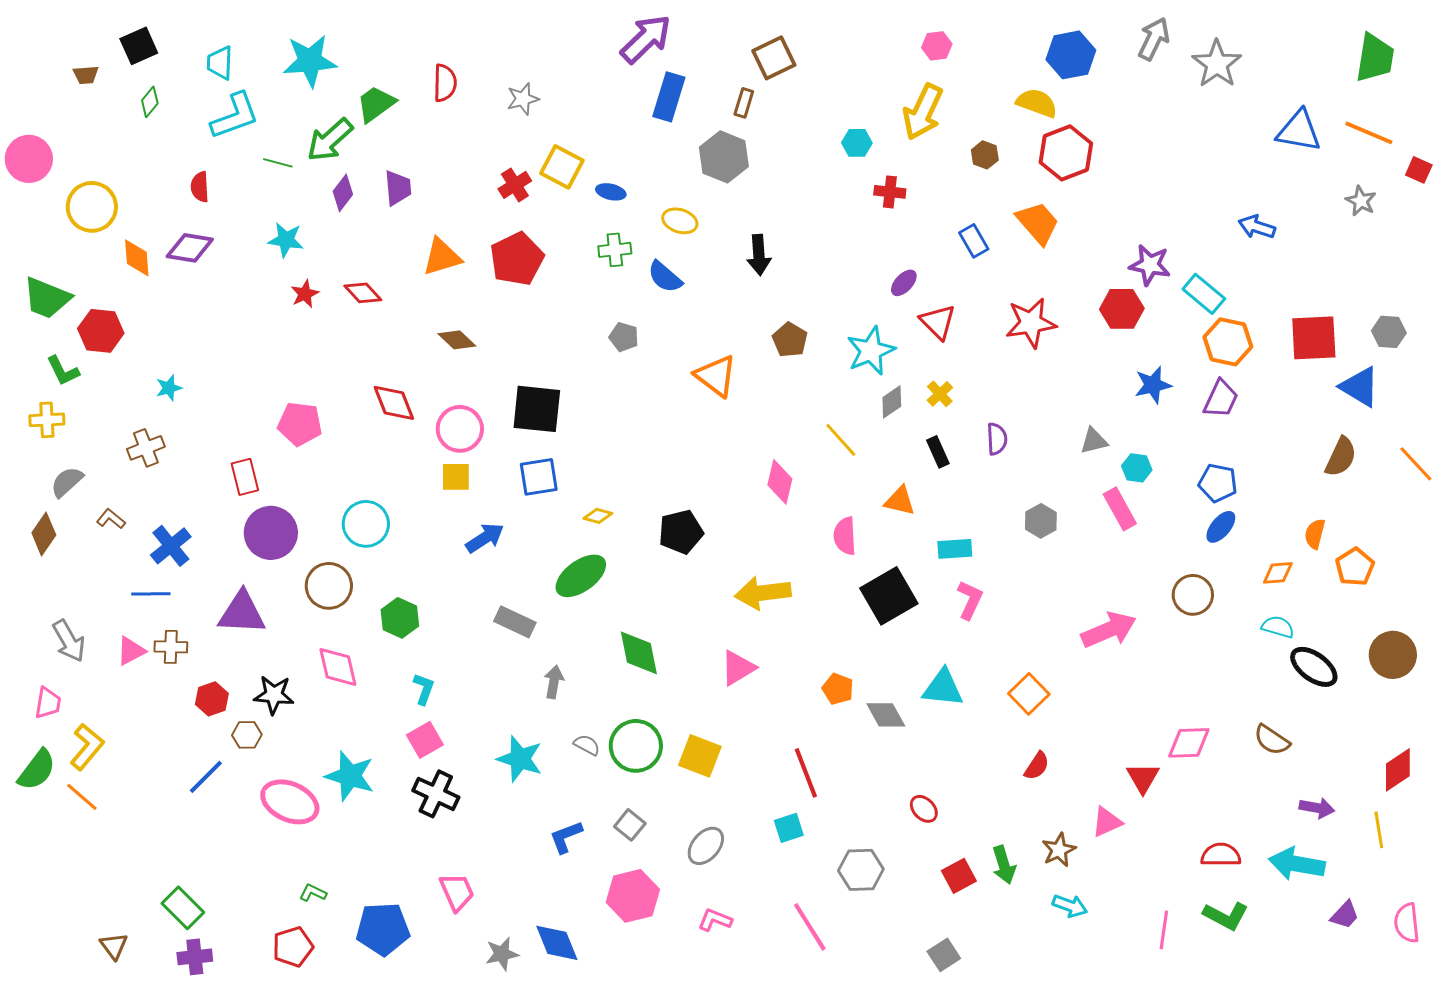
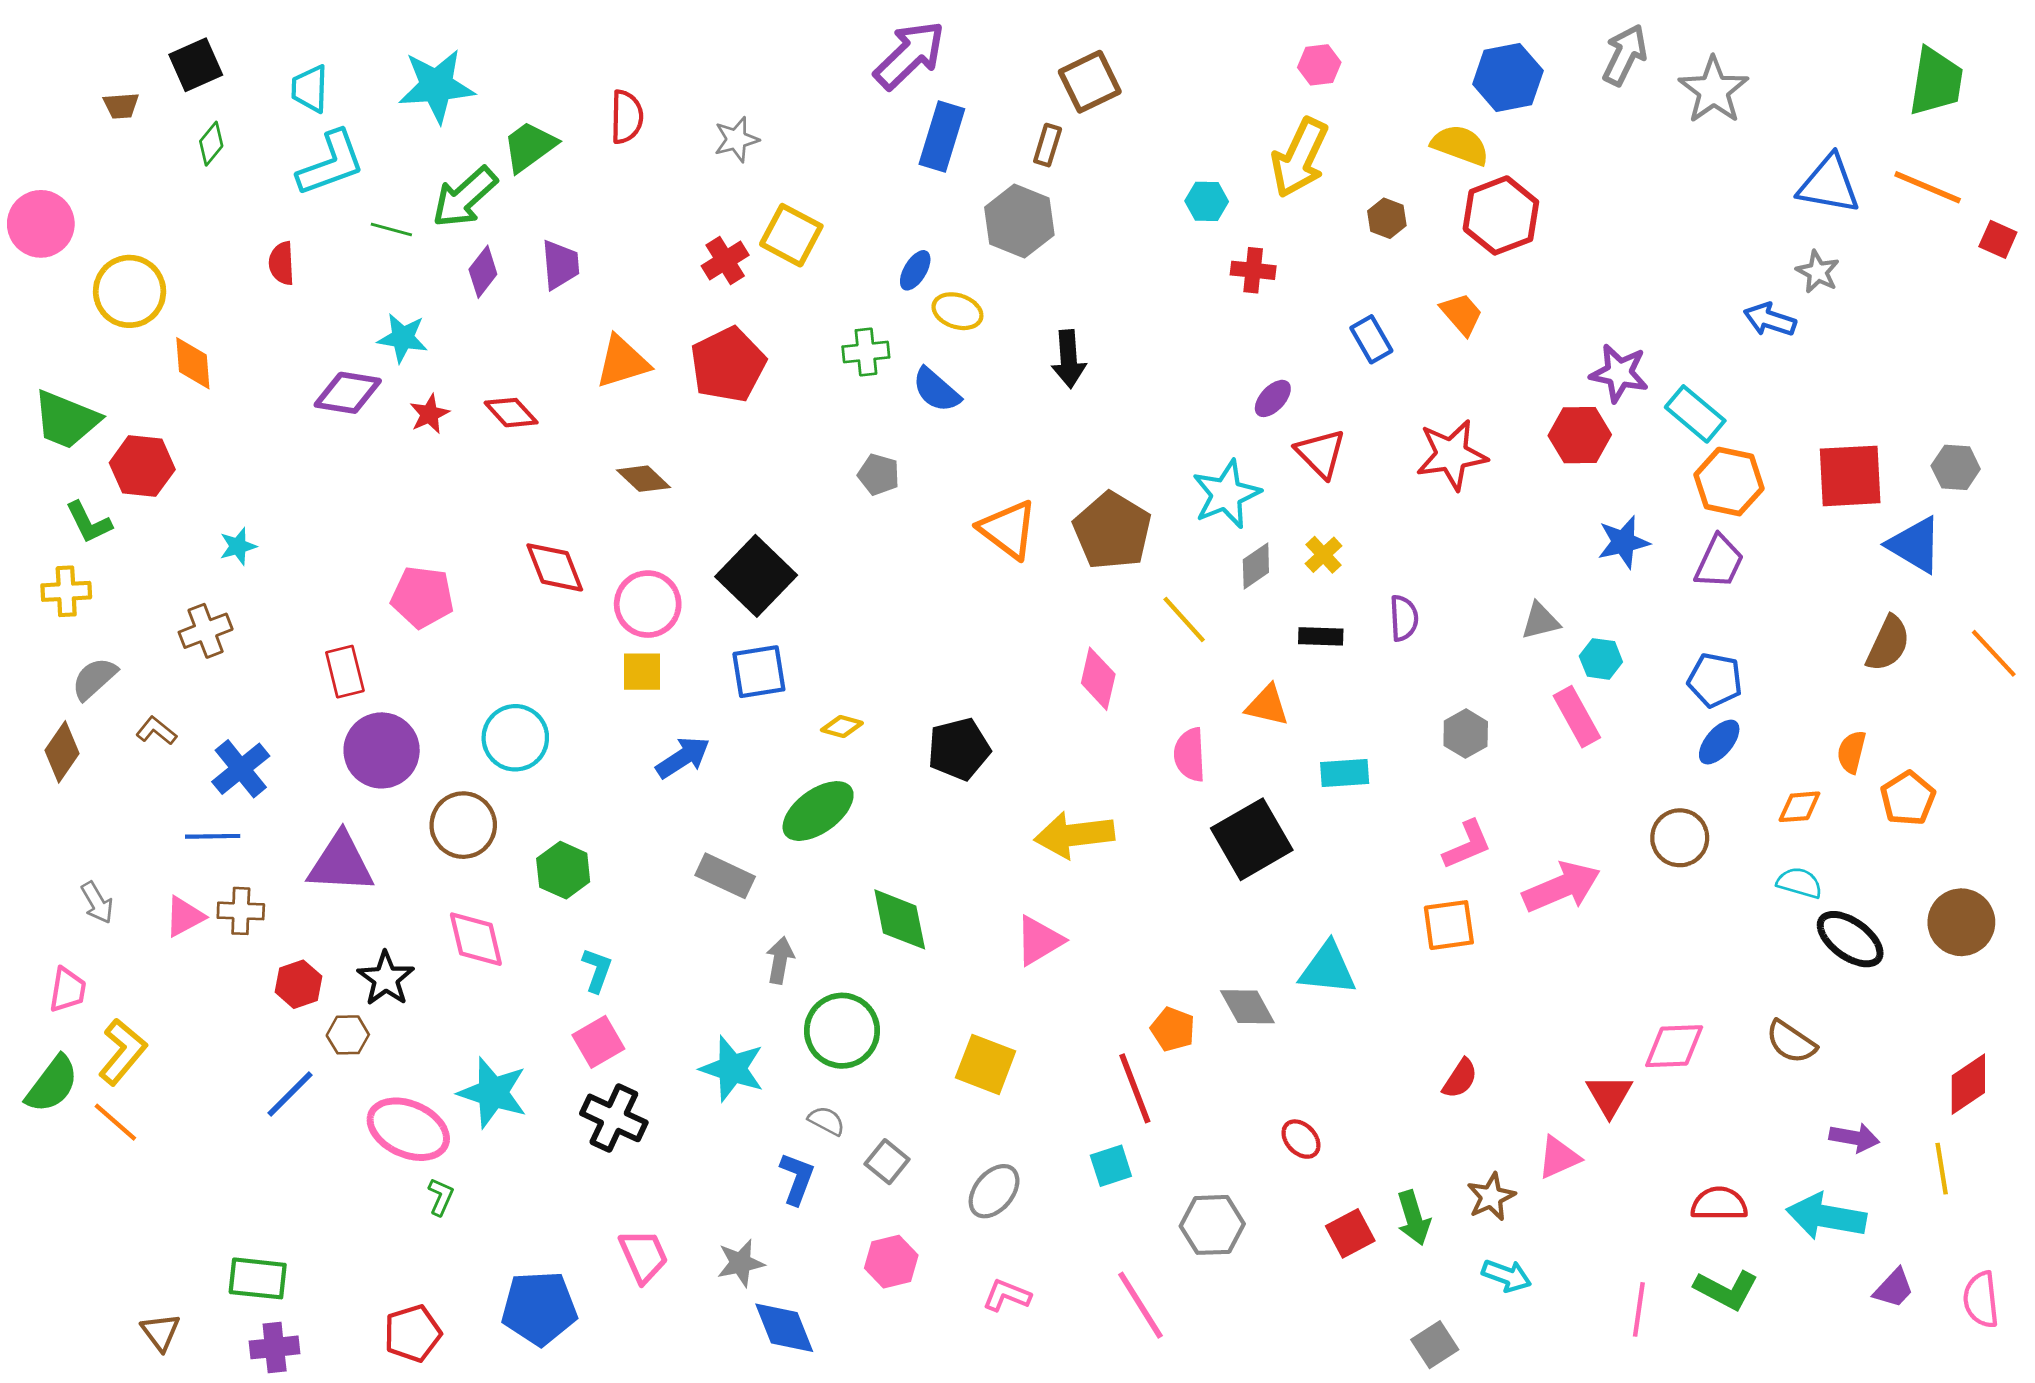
blue ellipse: (611, 192) -> (915, 270), moved, turned -72
gray star: (1361, 201) -> (1818, 272), moved
orange trapezoid: (1038, 223) -> (1461, 314), size x0.7
purple diamond: (190, 248) -> (348, 393), moved
brown pentagon: (790, 340) -> (1112, 531), moved, size x1.6
black square: (537, 409) -> (756, 576), turned 38
black rectangle: (938, 452) -> (1321, 636), turned -64
pink L-shape: (970, 600) -> (1467, 845), moved, turned 42
gray arrow: (69, 641) -> (97, 903), size x0.7
orange pentagon: (838, 689) -> (1173, 1029), moved
orange square: (1029, 694) -> (1449, 925), moved, turned 36
black star: (274, 695) -> (386, 979), turned 30
gray semicircle: (587, 745) -> (826, 1121), moved
green circle: (636, 746) -> (842, 1031), moved
blue L-shape: (566, 837) -> (797, 1178), turned 132
green L-shape: (313, 893) -> (441, 1197), moved, turned 88
pink hexagon: (633, 896) -> (891, 1262), size x0.7
green rectangle: (183, 908) -> (258, 1278), turned -39
gray star: (502, 954) -> (741, 1263), moved
gray square: (944, 955) -> (1435, 1345), moved

